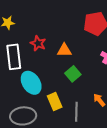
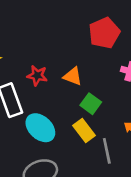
orange triangle: (64, 50) -> (73, 76), turned 35
yellow rectangle: (55, 101) -> (84, 130), moved

